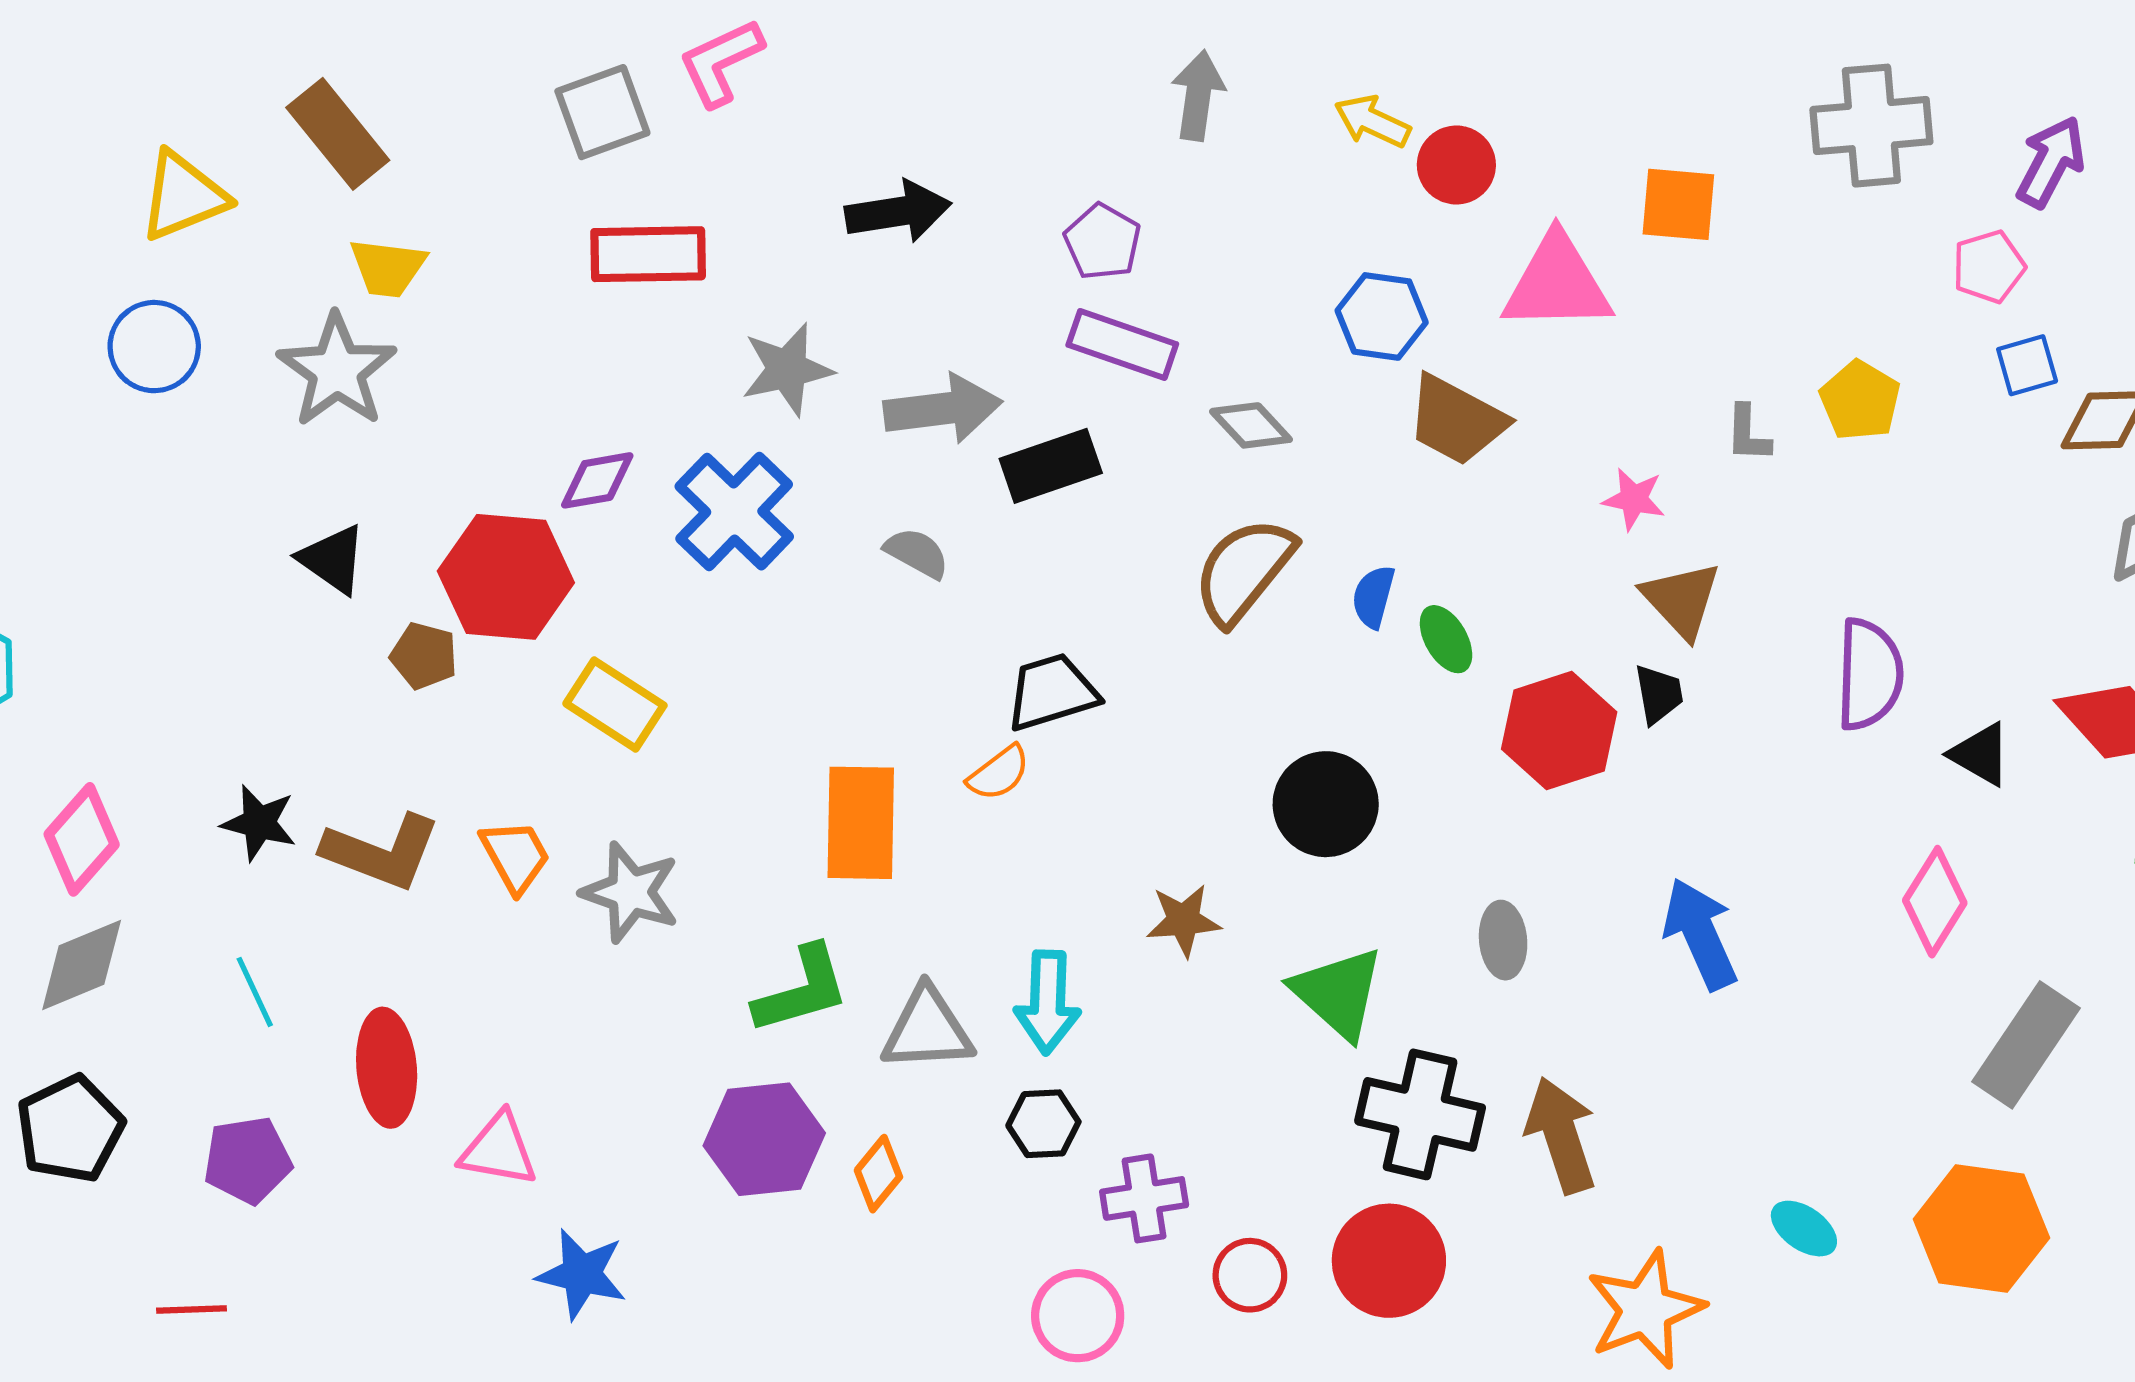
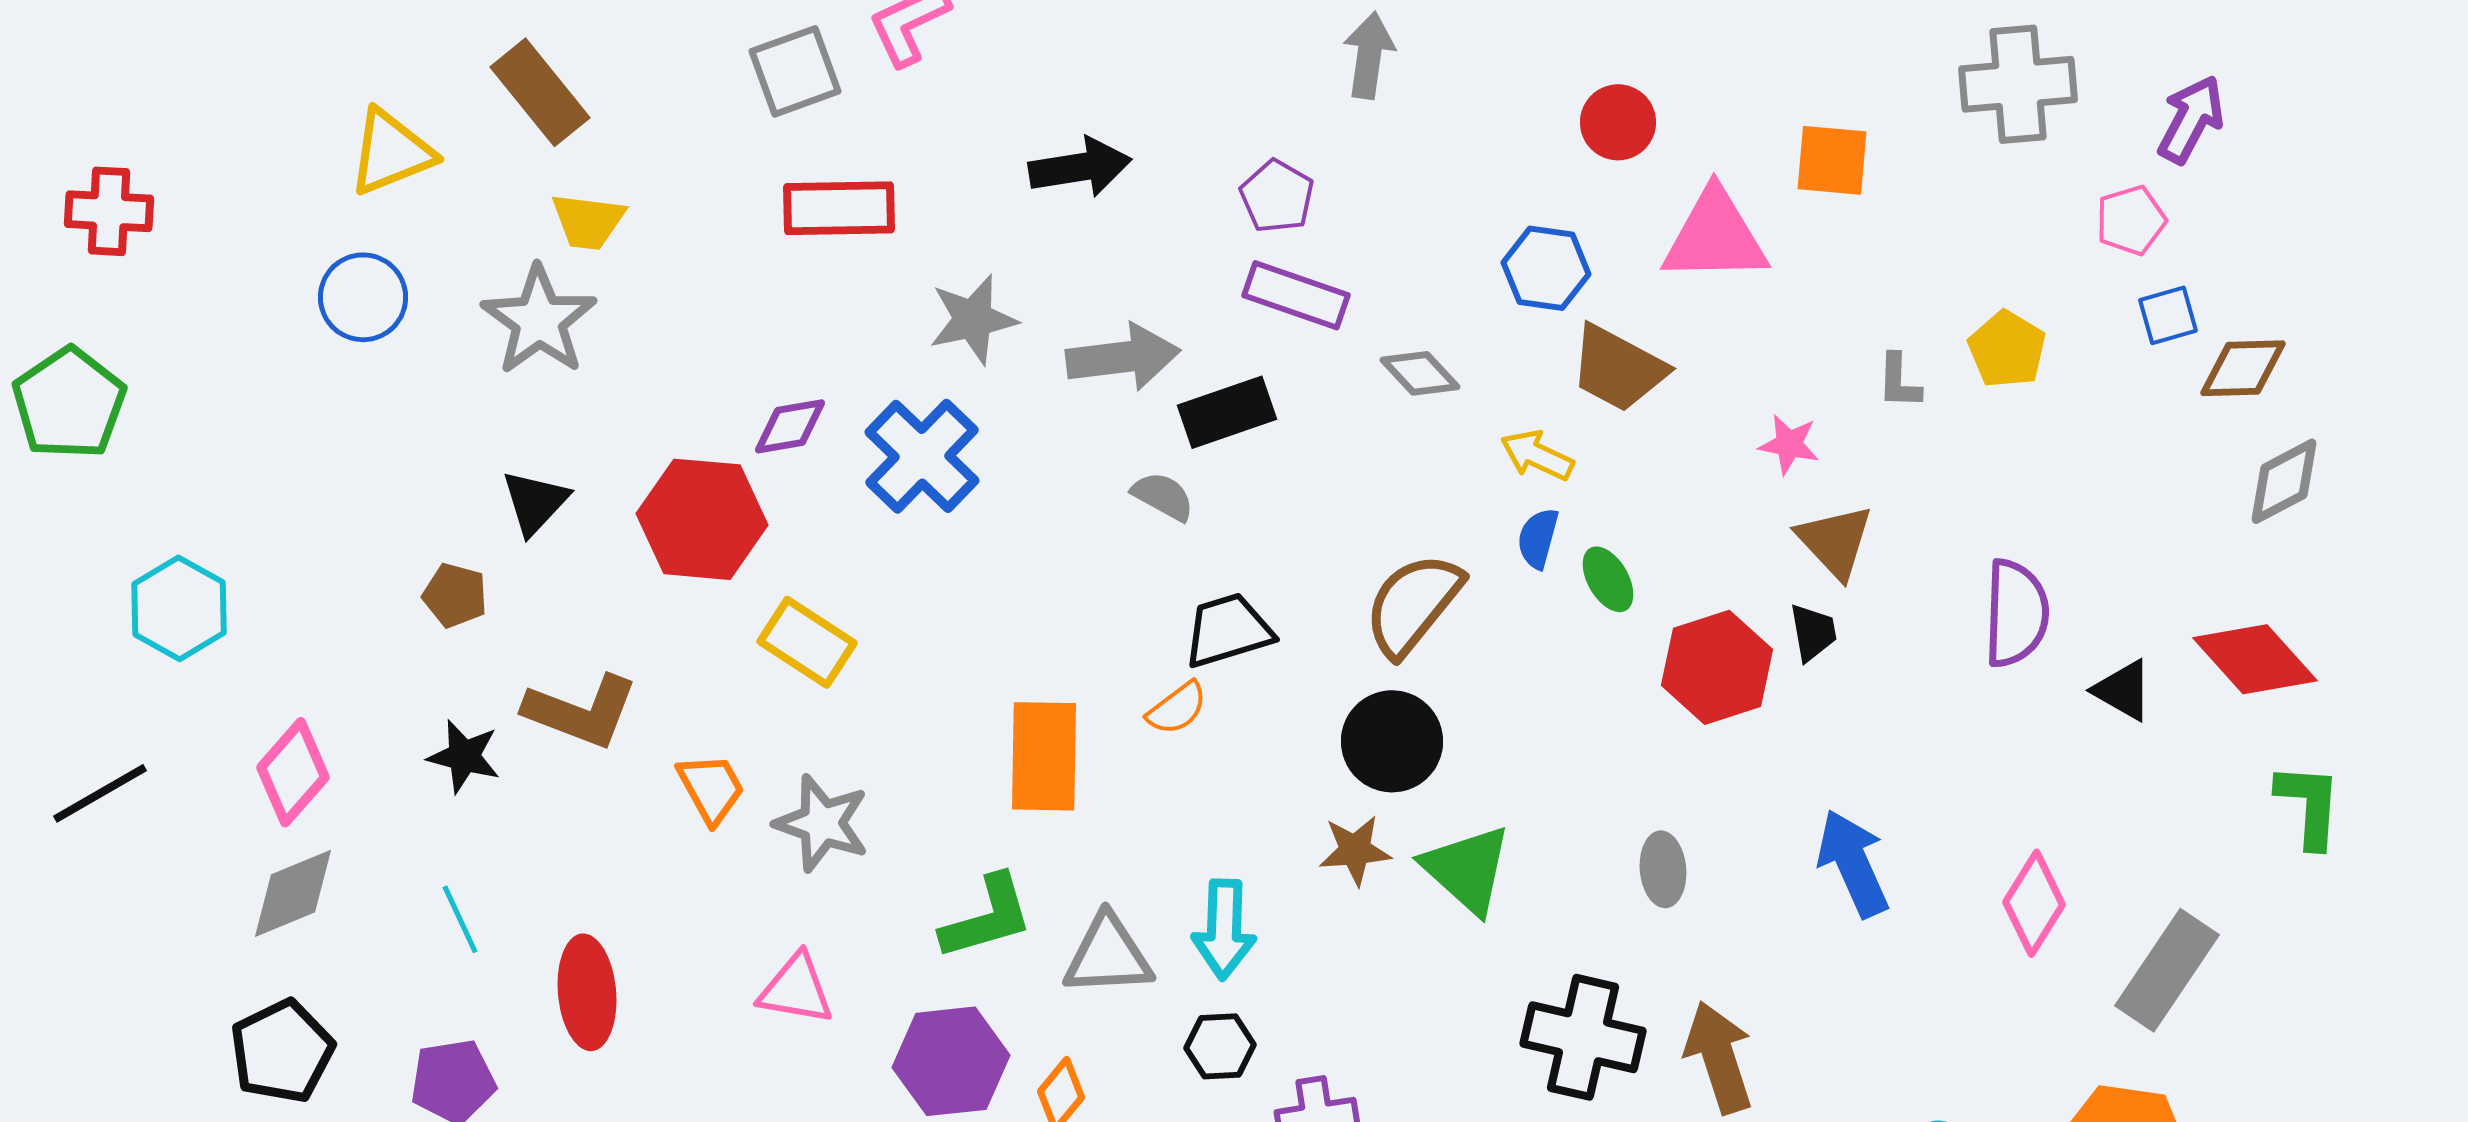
yellow arrow: (1372, 121) -> (1537, 455), moved
gray semicircle: (917, 553) -> (1163, 496), moved
black triangle: (333, 559) -> (535, 502), turned 38
brown semicircle: (1244, 571) -> (1413, 604), moved
brown pentagon: (424, 656) -> (455, 595), moved
black circle: (1326, 804) -> (1392, 741), moved
brown L-shape: (381, 852) -> (581, 711), moved
pink diamond: (1935, 902) -> (2034, 903), moved
green triangle: (1338, 993) -> (1467, 869), moved
pink triangle: (499, 1150) -> (796, 989), moved

